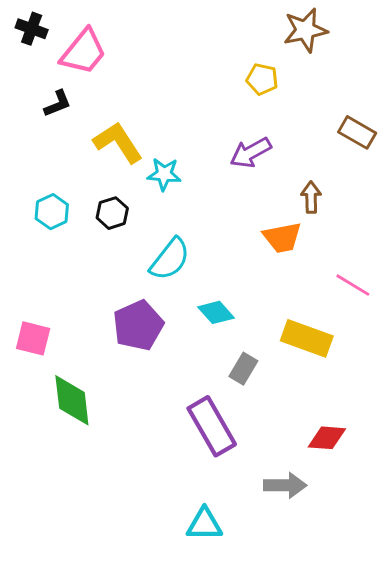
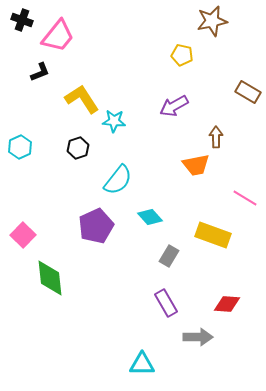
cyan hexagon: (52, 212) -> (20, 147), moved
pink square: (33, 338) -> (23, 235), turned 30
purple rectangle: (212, 426) -> (166, 303), moved, size x0.7

